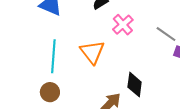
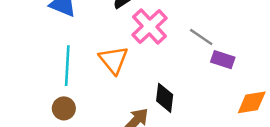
pink cross: (123, 25) -> (150, 27), size x1.4

